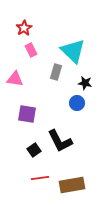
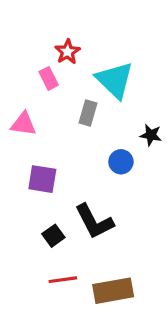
red star: (24, 28) -> (67, 52), moved
black star: (85, 83) -> (151, 135), moved

